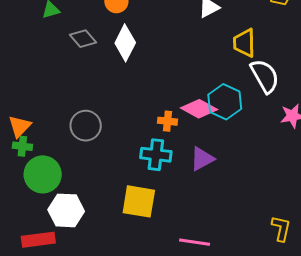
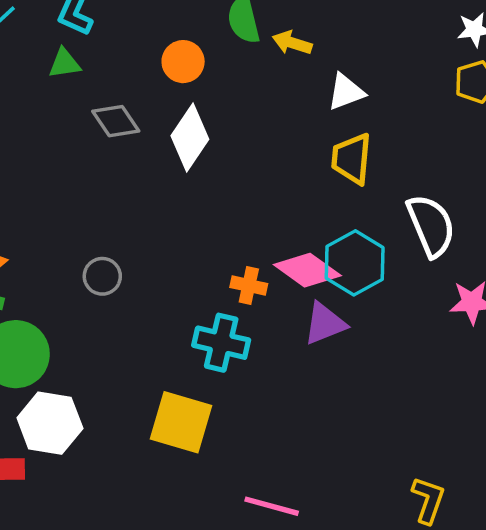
yellow trapezoid: (244, 43) -> (352, 159), moved
gray circle: (86, 126) -> (102, 276), size x0.7
purple triangle: (202, 159) -> (325, 324), moved

